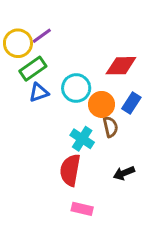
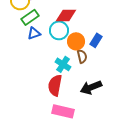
red diamond: (121, 66) -> (66, 15), moved
black arrow: (124, 173) -> (91, 87), size x1.5
pink rectangle: (82, 209) -> (63, 111), size x1.5

